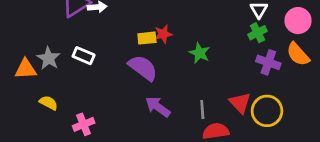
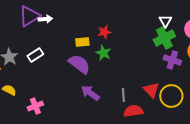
green cross: (258, 33) -> (164, 38), size x1.5
red star: (163, 34) -> (104, 32), moved
green star: (200, 53) -> (103, 53), moved
white rectangle: (84, 56) -> (35, 55), turned -56

